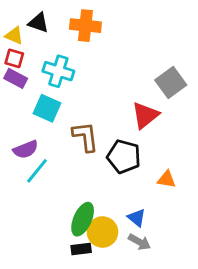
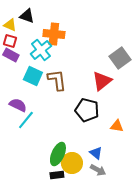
orange cross: (85, 26) -> (54, 34), moved
cyan cross: (58, 71) -> (41, 50), turned 35
brown L-shape: (85, 137) -> (57, 80), moved
purple semicircle: (26, 149) -> (18, 105), turned -132

